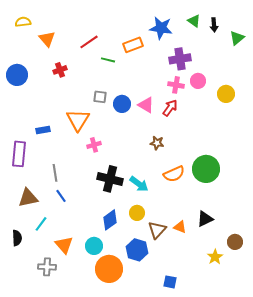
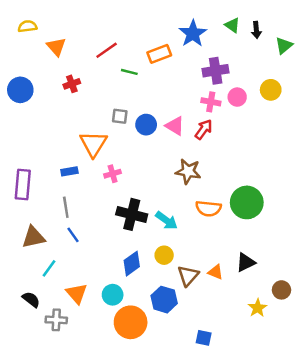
blue star: (161, 28) -> (193, 34), turned 30
yellow circle: (226, 94) -> (271, 90), moved
blue rectangle: (43, 130) -> (69, 171), moved
brown star: (157, 143) -> (188, 171), size x1.5
orange semicircle: (174, 174) -> (208, 208), turned 30
black semicircle: (17, 238) -> (31, 300), moved, turned -49

